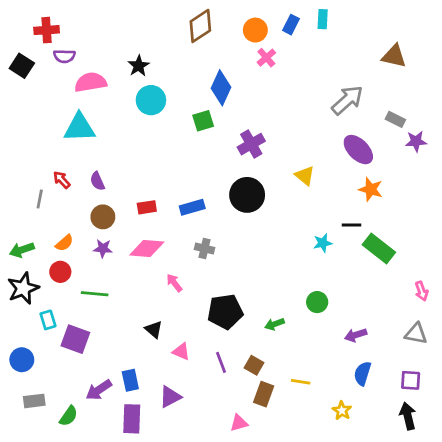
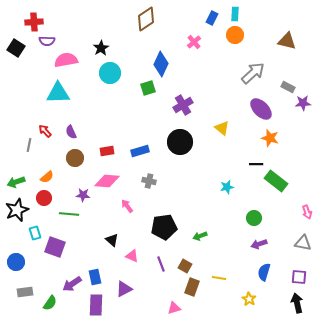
orange circle: (255, 30) -> (235, 35), moved
cyan star: (323, 243) -> (227, 187), moved
purple star: (103, 248) -> (83, 195), moved
green circle: (317, 302) -> (254, 218), moved

